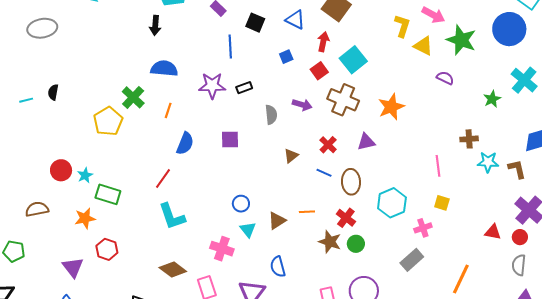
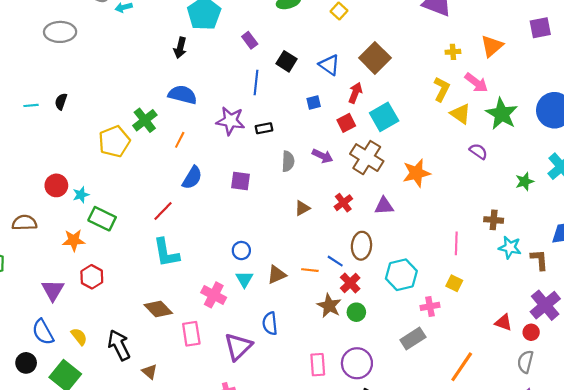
blue line: (324, 173) -> (335, 261), moved

